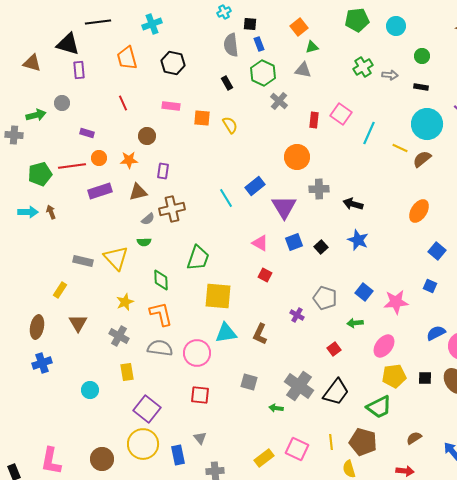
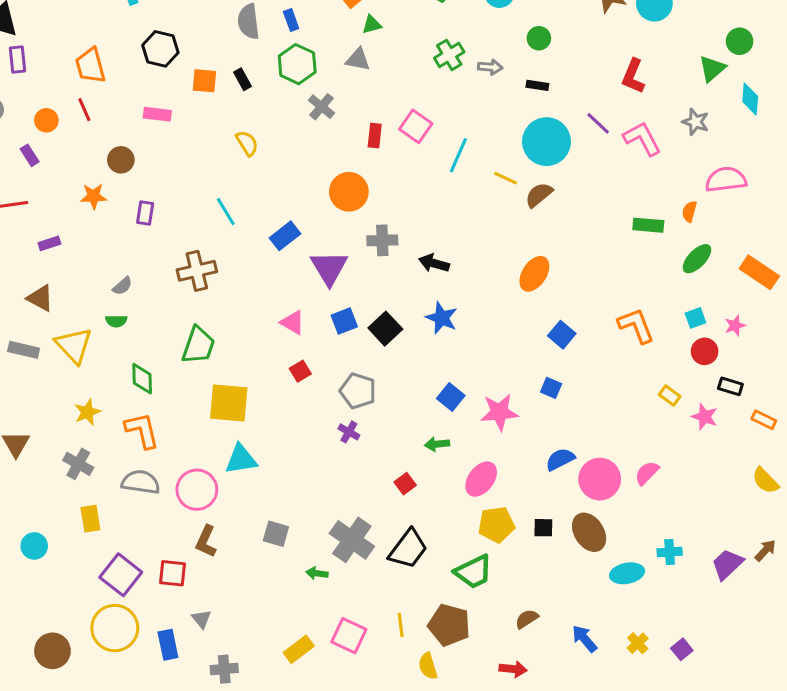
orange trapezoid: (127, 58) -> (90, 66), moved
orange square: (202, 118) -> (204, 81), moved
purple rectangle: (87, 133) -> (30, 155), turned 40
orange circle: (99, 158) -> (46, 120), moved
purple rectangle: (100, 191) -> (49, 243), size x0.6
brown triangle: (138, 192) -> (40, 298), moved, turned 42
cyan line: (226, 198) -> (226, 212), moved
brown cross: (172, 209) -> (197, 271), moved
black square: (321, 247) -> (385, 329), size x1.5
red square: (265, 275) -> (300, 371), turned 32
gray pentagon: (325, 298) -> (358, 391), moved
brown L-shape: (260, 334) -> (206, 541), moved
red square: (200, 395) -> (173, 573), moved

